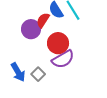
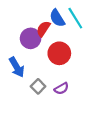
purple semicircle: (63, 59) -> (61, 88), moved, size x0.6
blue arrow: (18, 72) -> (17, 67), moved

